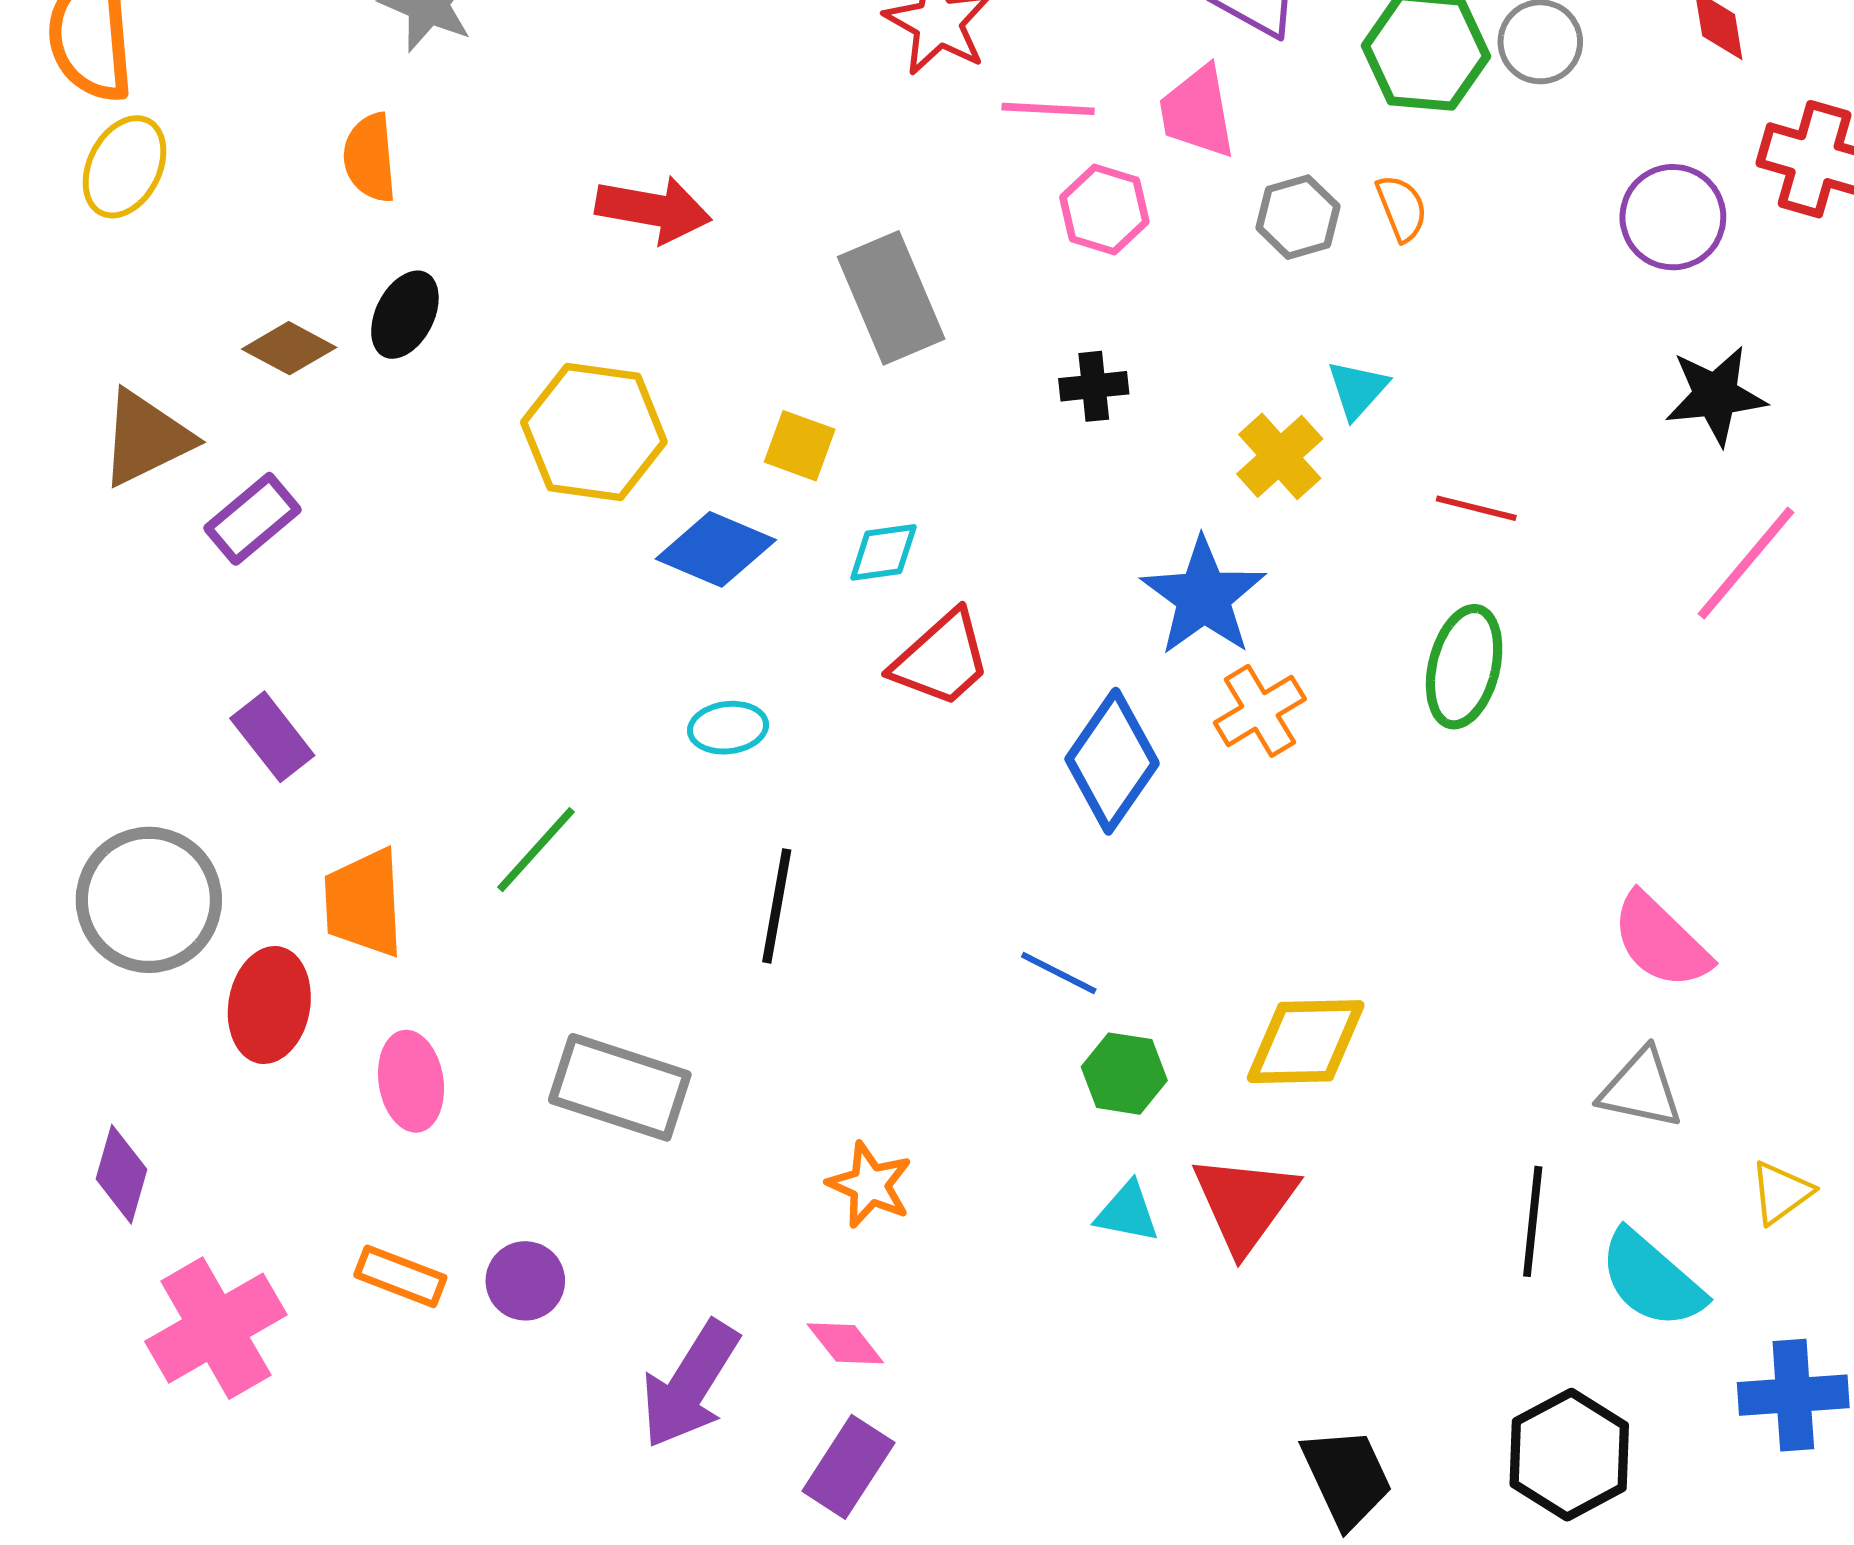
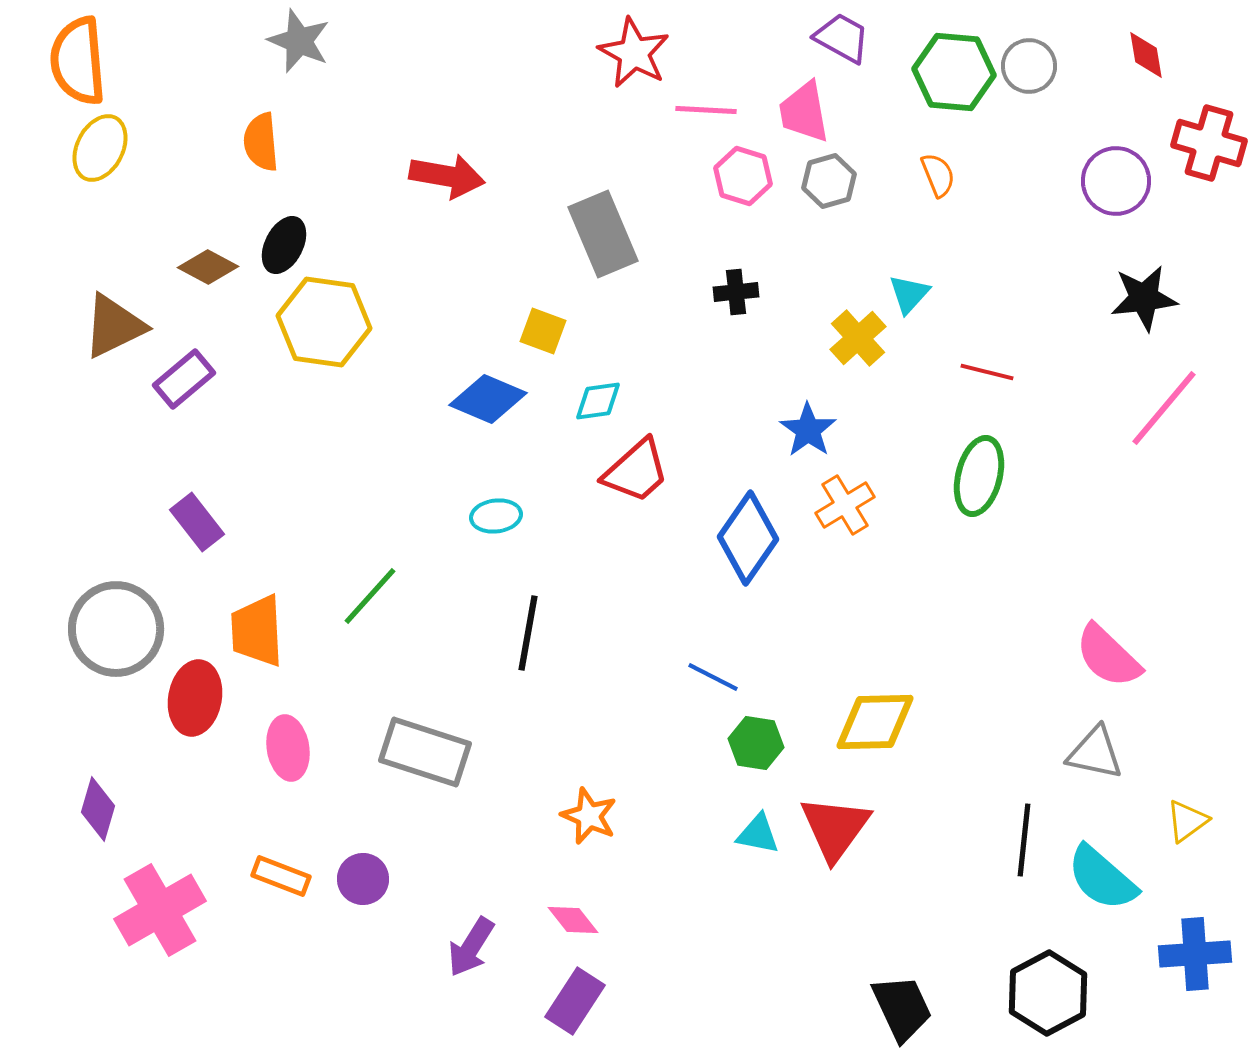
gray hexagon: (1298, 217) -> (829, 181), moved
yellow hexagon: (594, 432) -> (324, 322), moved
blue star: (1203, 597) -> (808, 430), size x0.7
purple arrow: (690, 1384) -> (471, 947), size x0.7

